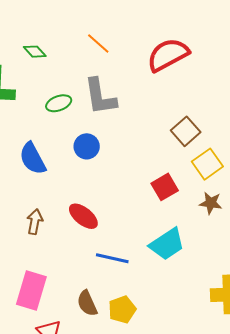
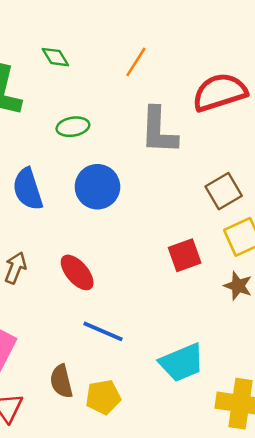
orange line: (98, 43) -> (136, 62), turned 70
gray L-shape: (100, 97) -> (159, 131), moved
blue circle: (87, 146) -> (97, 187), size x1.4
cyan trapezoid: (167, 244) -> (182, 363), moved

